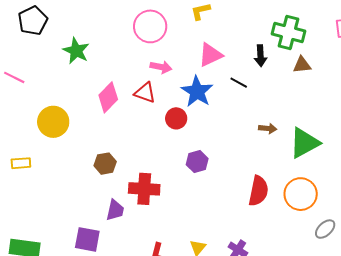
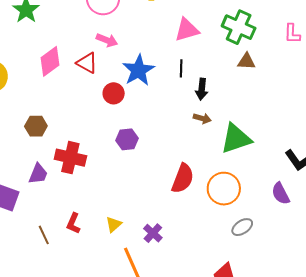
pink triangle: (210, 55) -> (187, 30), moved
black arrow: (261, 56) -> (202, 89), moved
black line: (239, 83) -> (181, 68), turned 54

